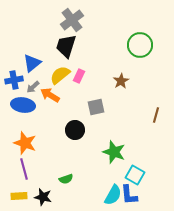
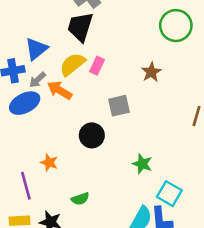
blue ellipse: (23, 105) -> (25, 103), turned -35
orange star: (25, 143) -> (49, 163), moved, size x0.6
green star: (114, 152) -> (142, 164), size x0.7

